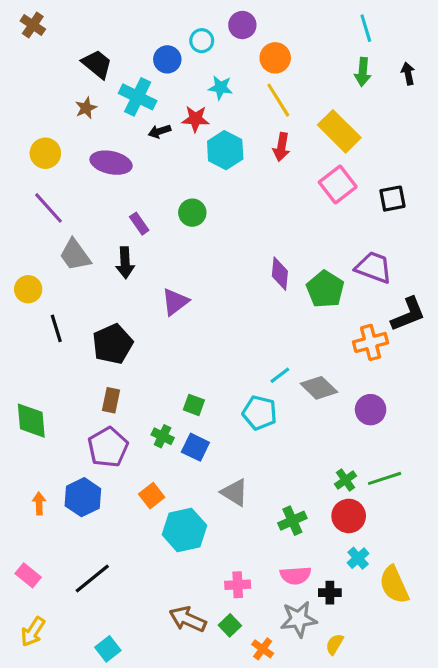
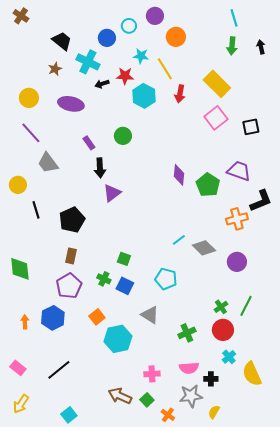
yellow line: (278, 100) -> (165, 69), moved
black arrow: (125, 263) -> (100, 168), moved
cyan pentagon: (260, 413) -> (166, 279), moved
green line: (385, 478) -> (246, 306), turned -45

